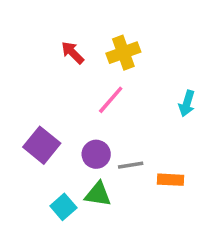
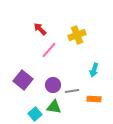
yellow cross: (123, 53) -> (77, 35), moved
pink line: (111, 100) -> (49, 50), moved
cyan arrow: (187, 103) -> (94, 70), moved

